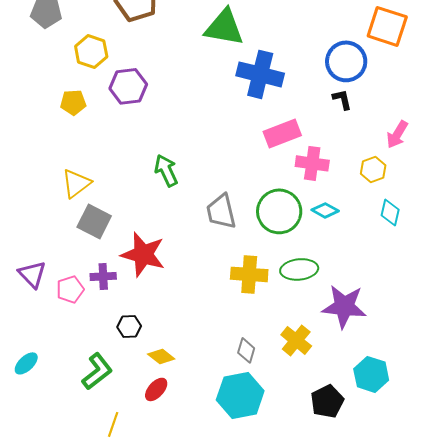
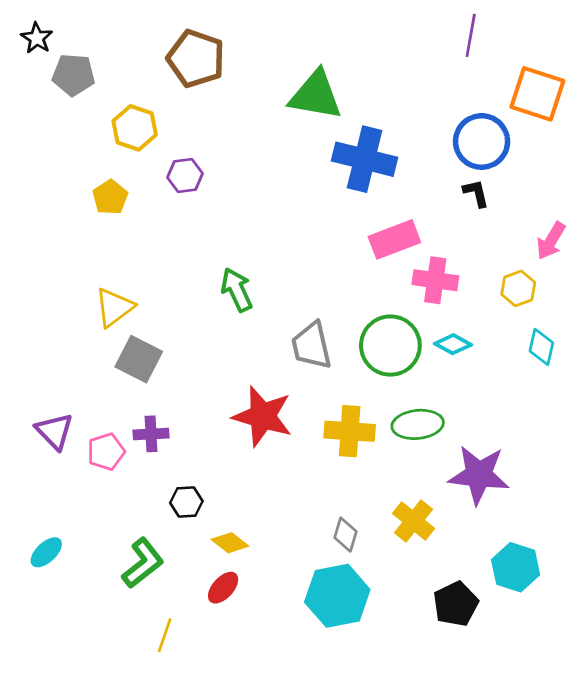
purple hexagon: (128, 86) -> (185, 175), size x0.7
yellow pentagon: (73, 102) -> (110, 197), turned -30
red star: (143, 254) -> (263, 416), moved

